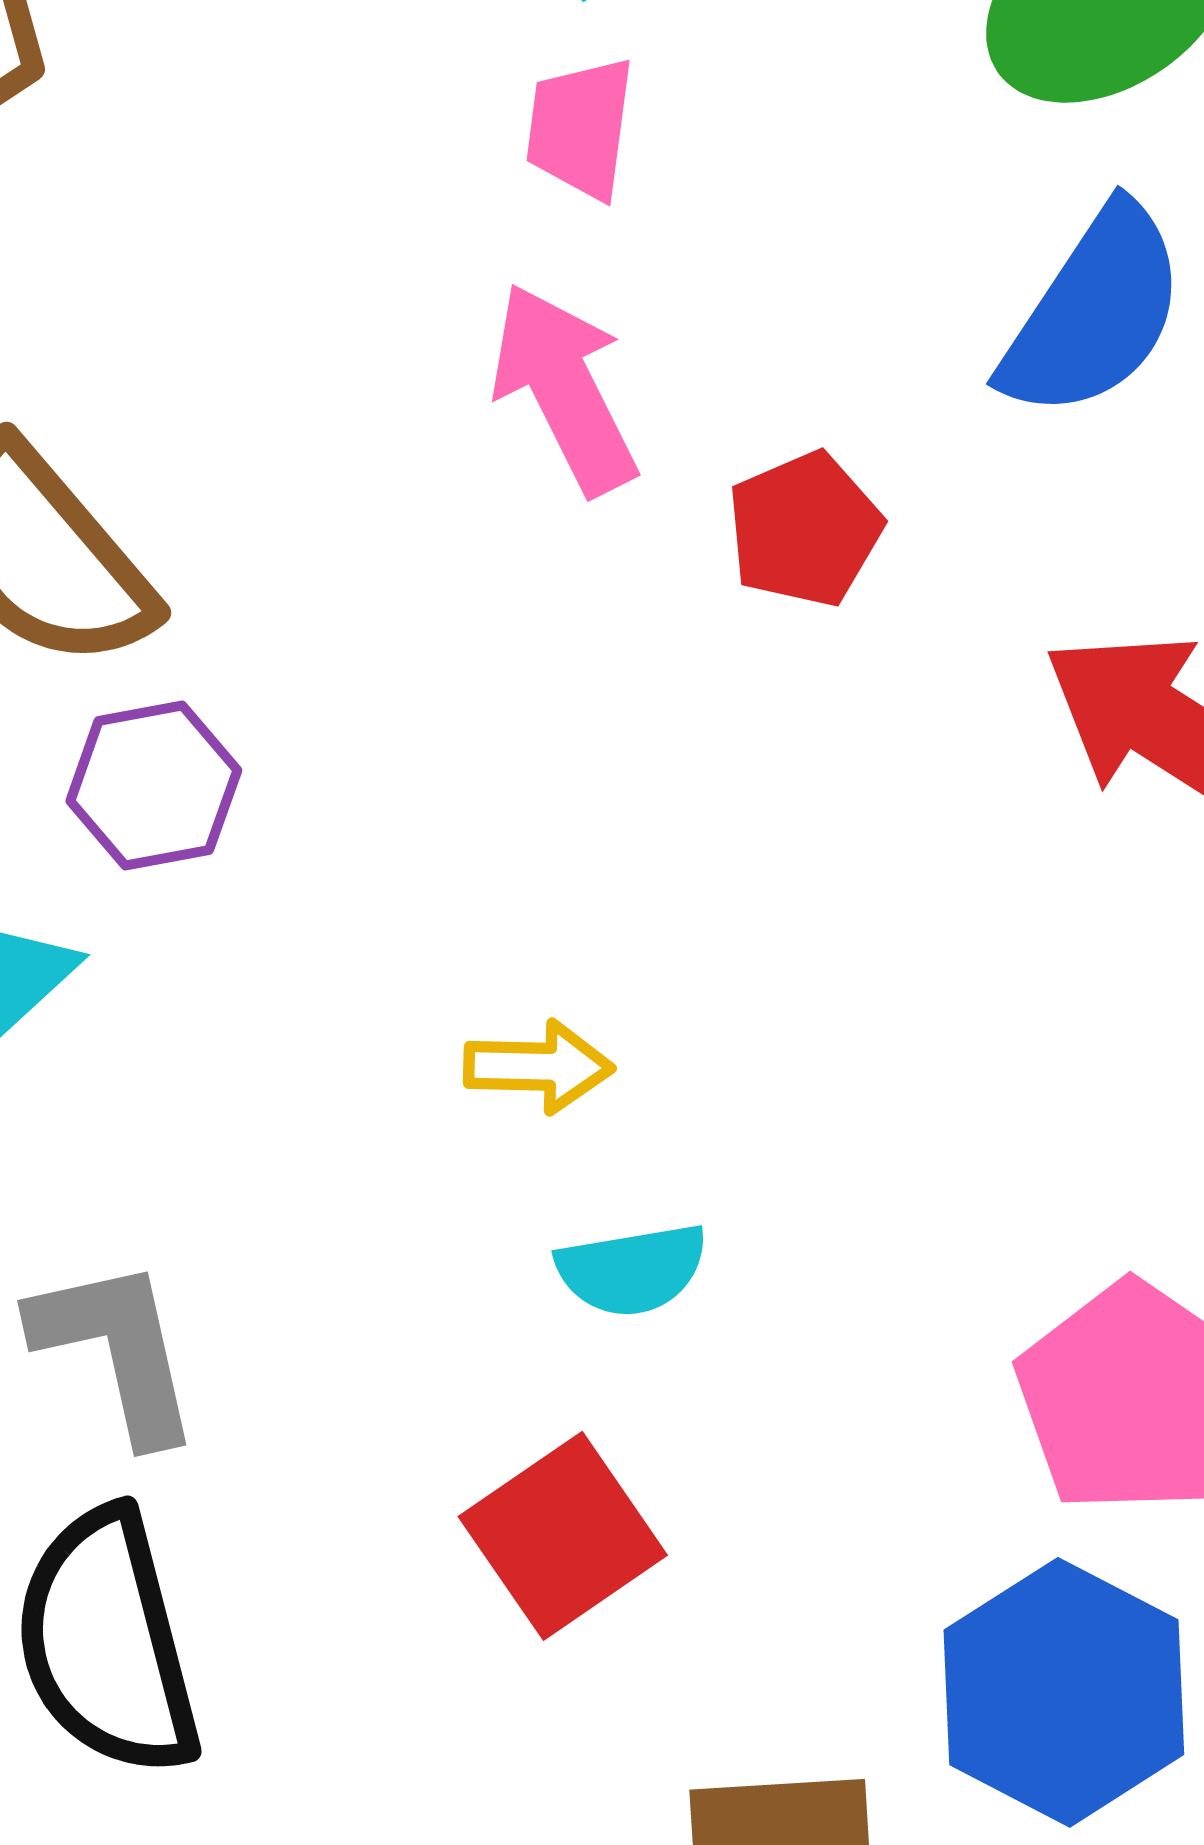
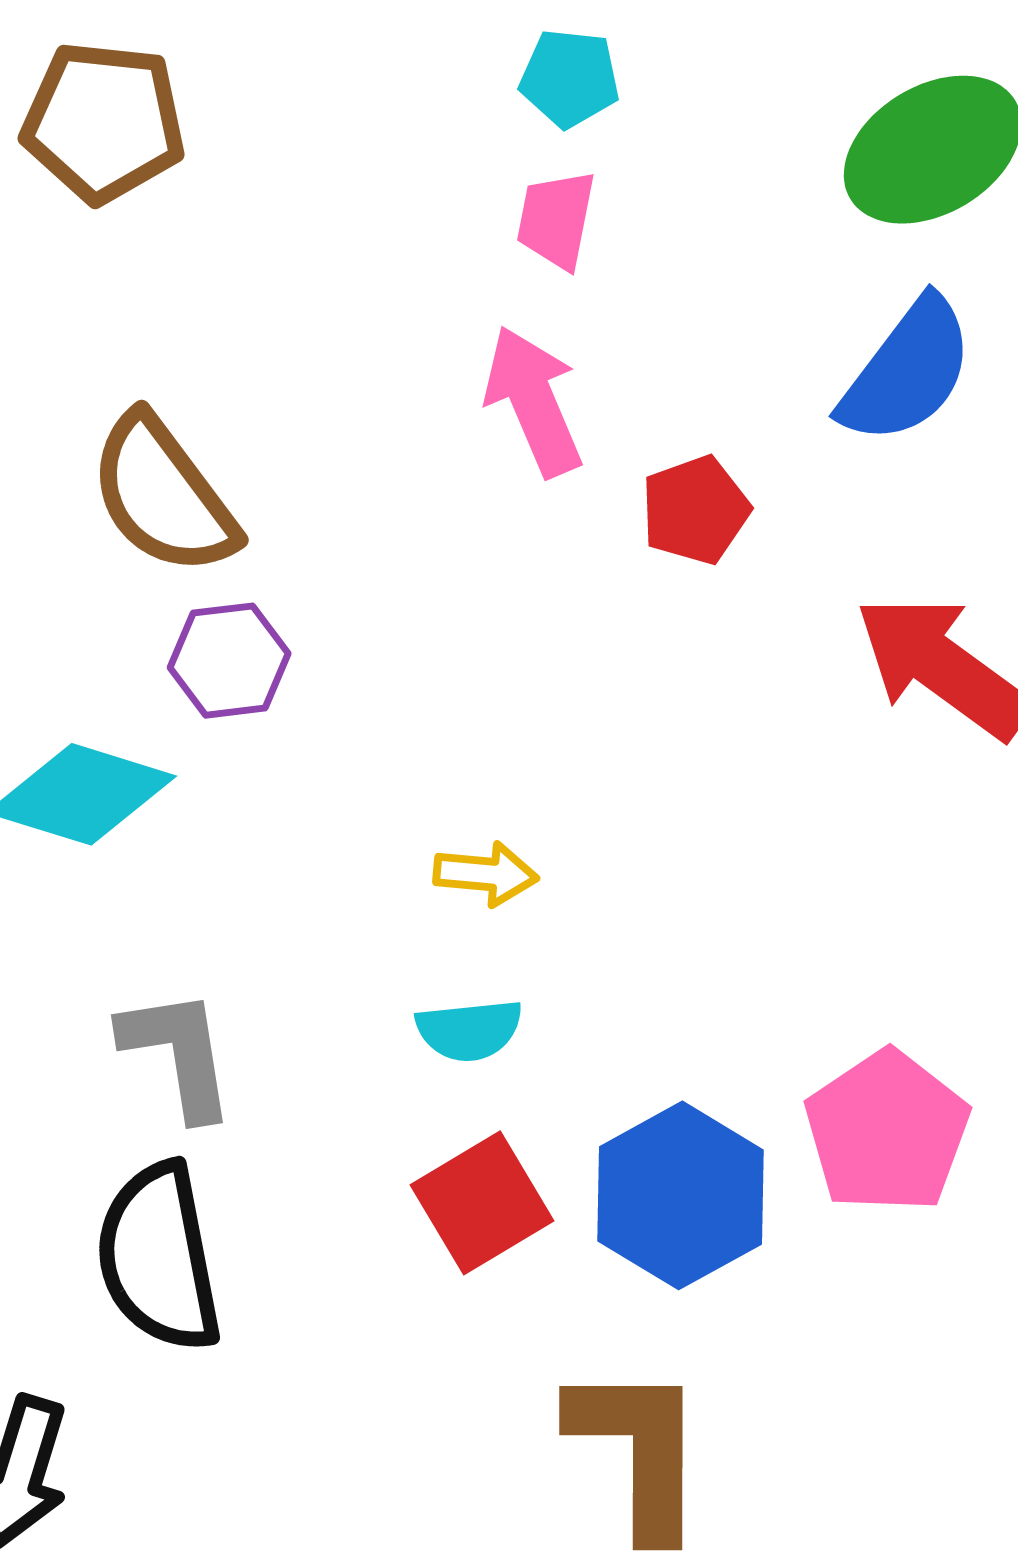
cyan semicircle: (632, 1270) -> (469, 1030), moved
blue hexagon: (1064, 1692) -> (680, 1195), moved

